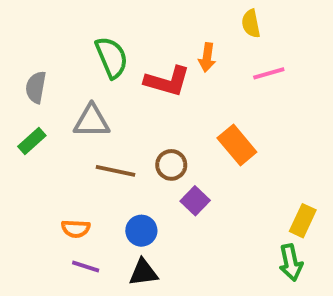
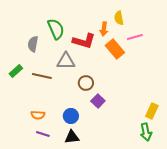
yellow semicircle: (251, 24) -> (119, 18), moved
gray semicircle: (36, 87) -> (33, 44), moved
gray triangle: (92, 121) -> (66, 61), moved
orange rectangle: (237, 145) -> (115, 49), moved
brown line: (115, 171) -> (42, 76), moved

